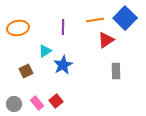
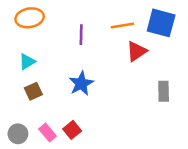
blue square: (125, 18) -> (161, 23), turned -30
orange ellipse: (18, 28) -> (30, 18), moved
cyan triangle: (45, 51) -> (27, 62), moved
gray rectangle: (116, 71) -> (164, 91), moved

